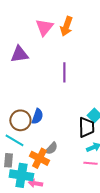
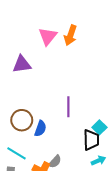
purple line: (64, 72) -> (68, 107), moved
brown circle: (20, 120) -> (22, 120), moved

